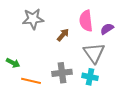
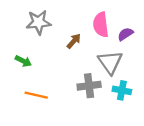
green arrow: (13, 63) -> (23, 61), moved
gray cross: (62, 73) -> (89, 86), moved
cyan cross: (90, 77) -> (122, 90), moved

